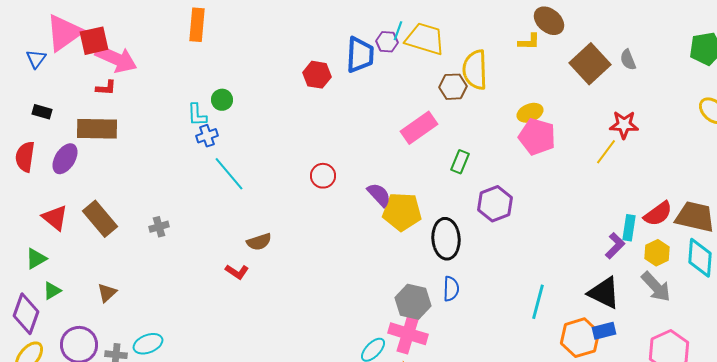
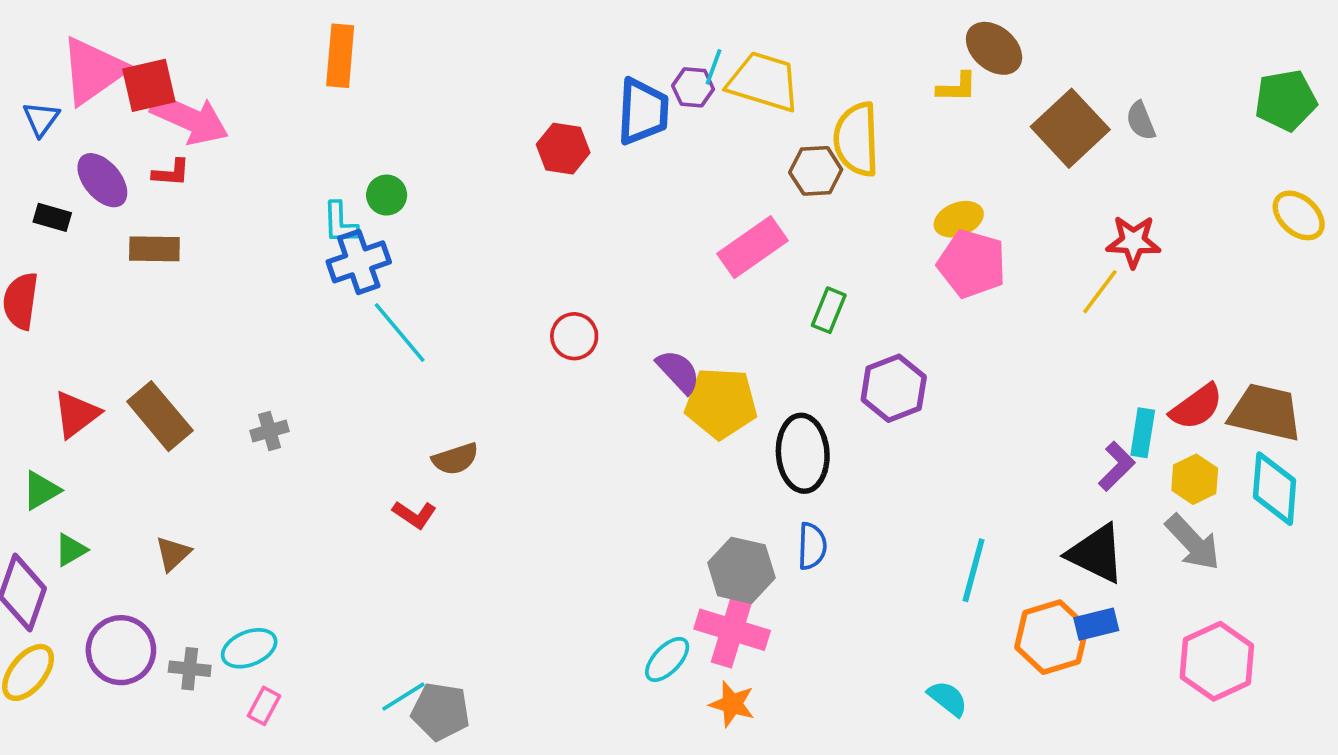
brown rectangle: (97, 129) -> (154, 249), size x0.7
blue cross: (207, 136) -> (359, 262), size x1.5
purple ellipse: (65, 159) -> (102, 180), moved, turned -72
red triangle: (55, 218) -> (76, 414), turned 44

